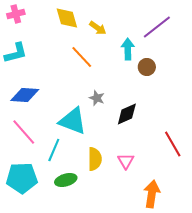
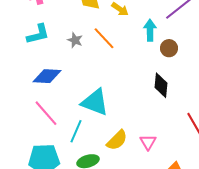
gray star: (97, 98) -> (75, 40), moved
black diamond: (127, 114) -> (161, 85), moved, turned -60
yellow semicircle: (95, 159) -> (117, 140), turned 45

